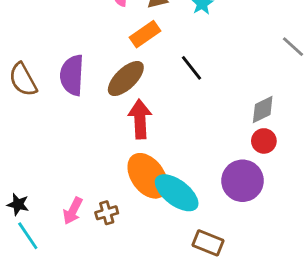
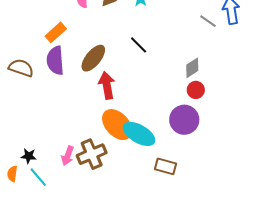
orange rectangle: (145, 34) -> (56, 32), moved
brown semicircle: (23, 80) -> (21, 68), turned 145
brown cross: (107, 213) -> (92, 154), size x1.8

